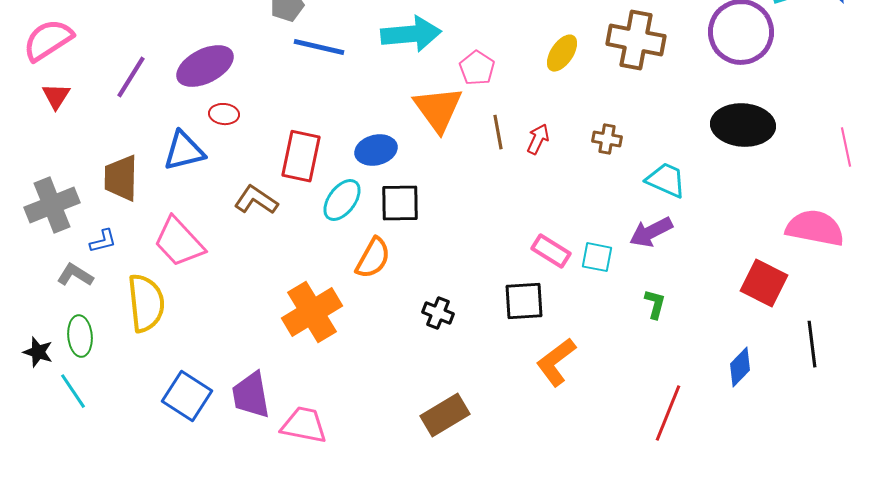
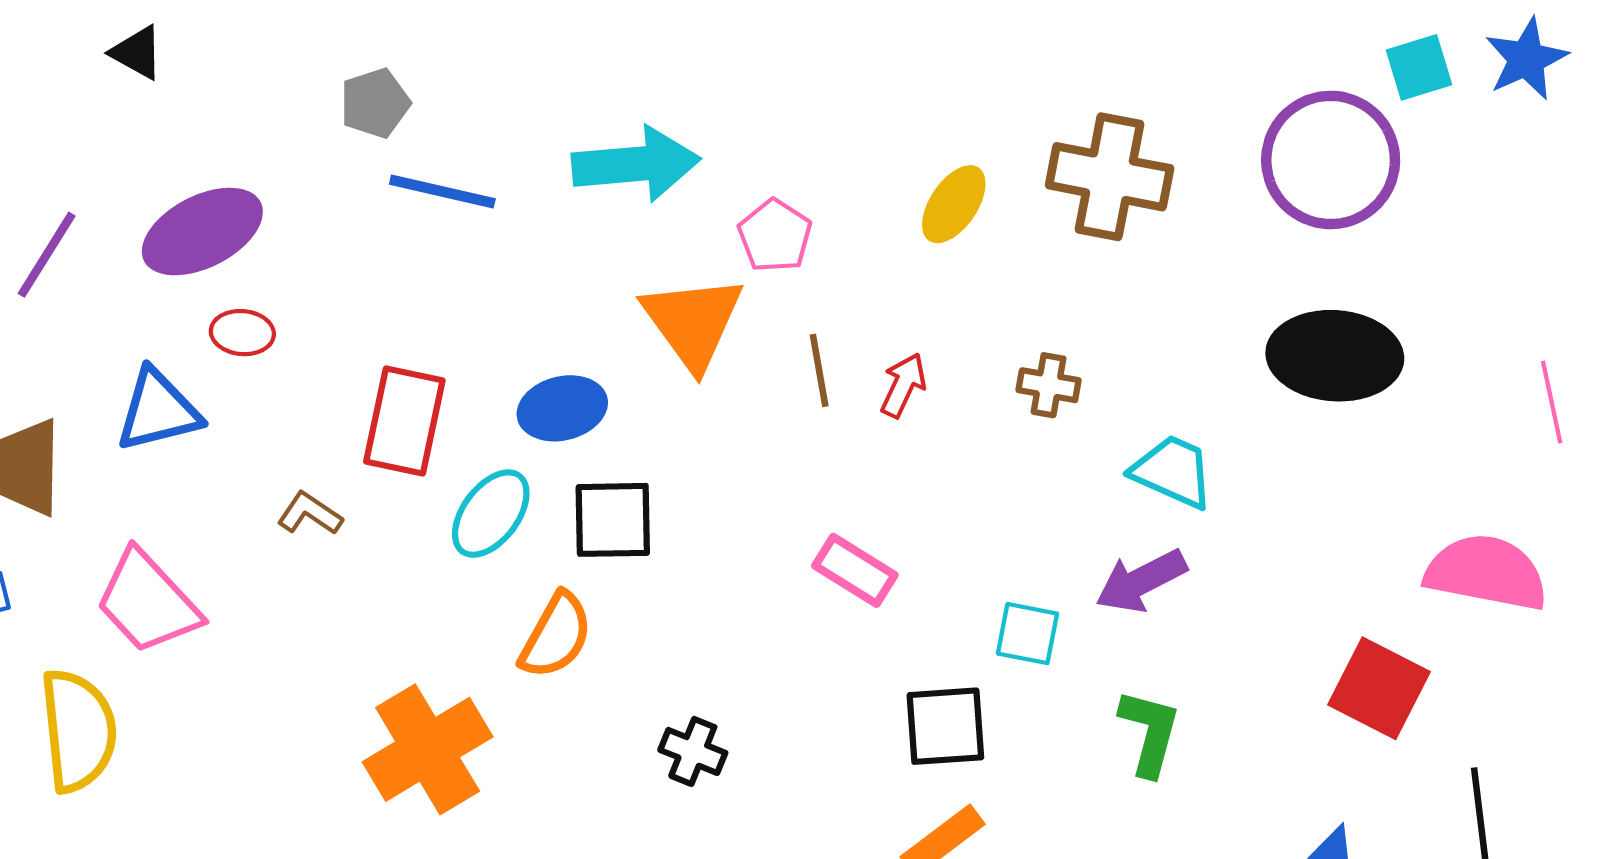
brown L-shape: (256, 200) -> (310, 514), size x0.7
pink rectangle: (551, 251) -> (855, 570), moved
black square: (524, 301) -> (945, 726), moved
green L-shape: (655, 304) -> (1150, 733), size x1.4

